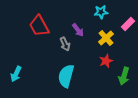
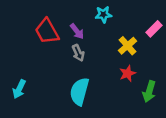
cyan star: (101, 12) -> (103, 14), moved
purple arrow: (78, 30) -> (77, 31), moved

